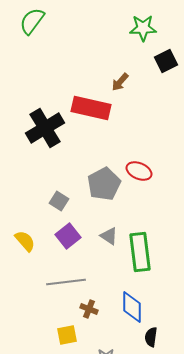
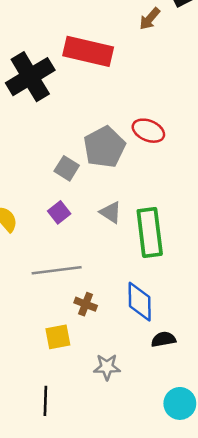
brown arrow: (120, 82) -> (150, 19), moved
gray square: (59, 201) -> (67, 168), moved
purple square: (68, 236) -> (59, 212), size x0.7
black semicircle: (151, 337) -> (163, 339), turned 72

